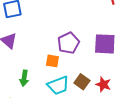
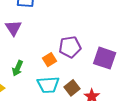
orange square: (52, 61) -> (49, 60), turned 32

